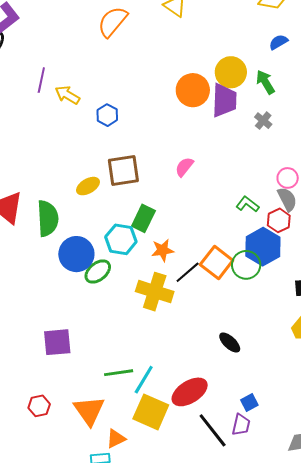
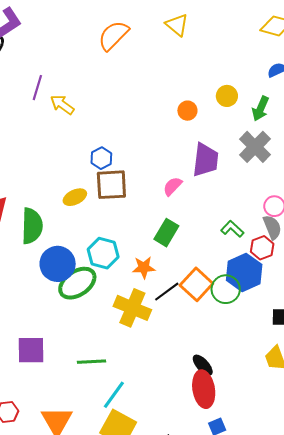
yellow circle: (231, 72) -> (227, 96), size x0.7
green arrow: (265, 82) -> (260, 109), turned -130
orange circle: (193, 90) -> (187, 111), size x0.6
purple trapezoid: (224, 100) -> (205, 160), moved
blue hexagon: (107, 115) -> (101, 158), moved
gray cross: (263, 121) -> (255, 147), size x1.8
green rectangle: (143, 218) -> (166, 233), moved
green ellipse: (98, 272) -> (77, 283), size x1.4
green line: (119, 373) -> (91, 362), moved
red ellipse: (190, 392) -> (204, 389), moved, turned -72

